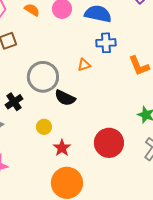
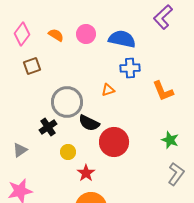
black cross: (14, 102) -> (48, 127), moved
red circle: (109, 143) -> (114, 142), moved

